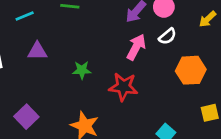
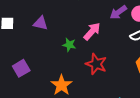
pink arrow: (136, 47) -> (92, 31), moved

